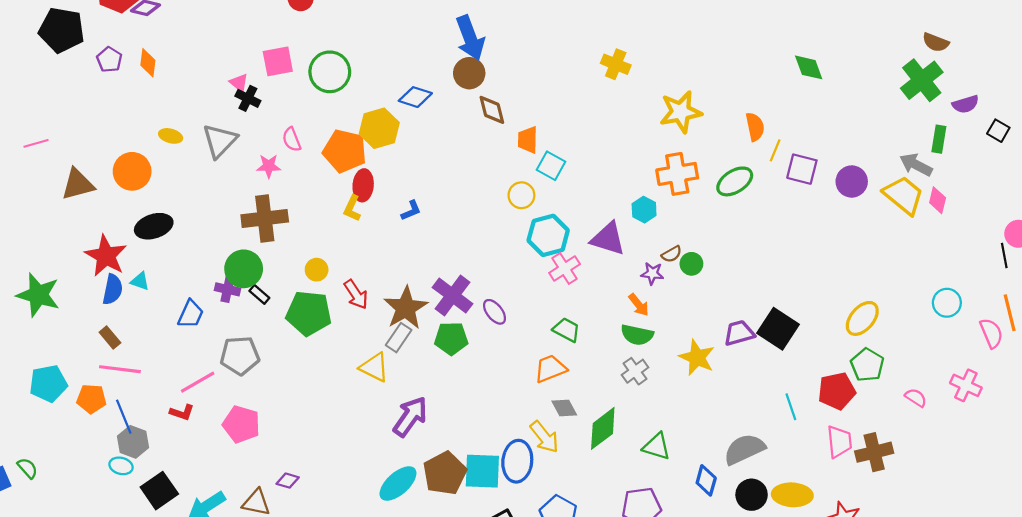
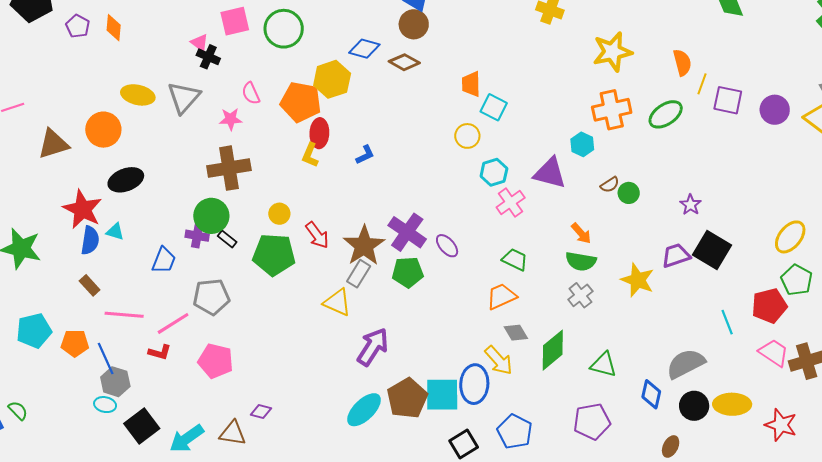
brown diamond: (492, 110) -> (404, 62), moved, turned -44
yellow ellipse: (171, 136) -> (138, 95), size x1.5
cyan hexagon: (548, 235) -> (494, 172), size x0.7
purple star: (652, 273) -> (691, 205), moved, turned 30
pink line: (120, 369) -> (124, 315), moved
pink trapezoid: (839, 442) -> (774, 353), turned -48

